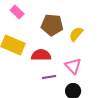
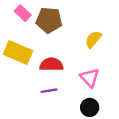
brown pentagon: (52, 25) -> (49, 20), moved
purple line: (49, 77) -> (49, 91), moved

